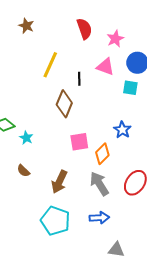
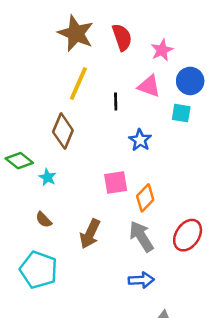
brown star: (26, 26) -> (76, 33), moved, size x1.8
brown diamond: (64, 104) -> (63, 131), moved
blue star: (122, 130) -> (140, 140), moved
cyan pentagon: (55, 221) -> (39, 270), moved

